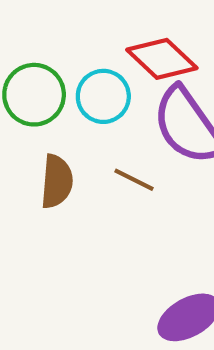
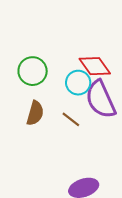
cyan circle: (103, 96) -> (78, 83), moved

